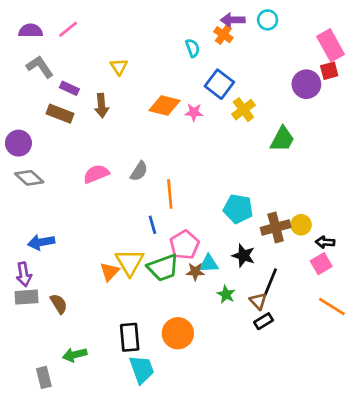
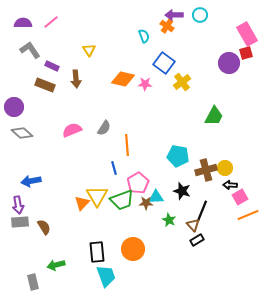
green trapezoid: (282, 139) -> (214, 116), moved
black arrow: (325, 242) -> (230, 185), moved
orange line: (332, 306) -> (248, 215), moved, turned -55

